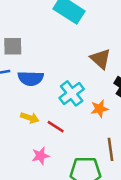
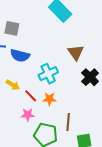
orange star: (99, 109) -> (49, 99), moved
pink star: (41, 156) -> (28, 115), moved

